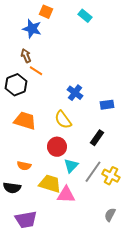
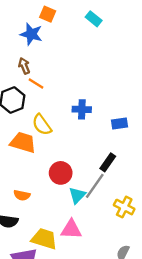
blue cross: (75, 93) -> (82, 109), turned -35
yellow semicircle: (63, 120) -> (42, 125), moved
gray line: (93, 172) -> (95, 186), moved
yellow trapezoid: (50, 184) -> (44, 239), moved

